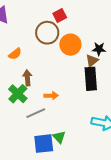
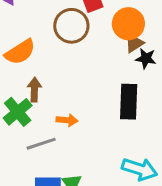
orange circle: (70, 45) -> (128, 24), moved
orange semicircle: (15, 54) -> (20, 52), size x1.5
brown triangle: (92, 61) -> (134, 43), moved

